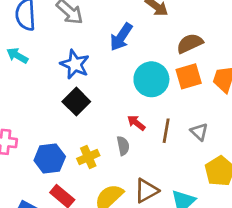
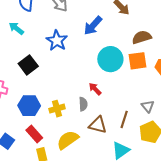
black square: (76, 102) -> (28, 65), moved
brown line: (166, 131) -> (124, 119), moved
gray triangle: (199, 132) -> (148, 106), moved
brown triangle: (146, 191) -> (98, 125), moved, turned 36

